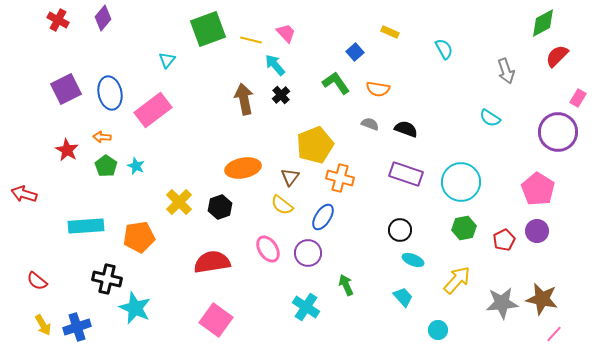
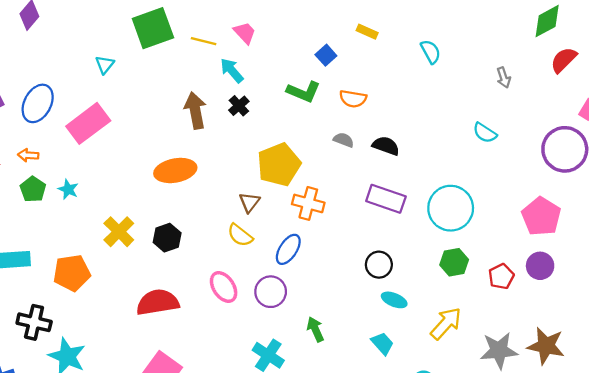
gray arrow: (506, 71) -> (504, 78), size x0.7
green L-shape: (336, 83) -> (304, 92), turned 148
blue ellipse: (110, 93) -> (38, 103), turned 40
orange ellipse: (243, 168) -> (175, 170), moved

